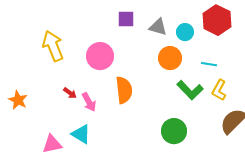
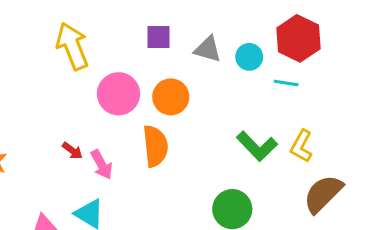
yellow arrow: (53, 46) -> (72, 46), moved
orange circle: (170, 58) -> (171, 97), moved
cyan line: (209, 64) -> (286, 83), moved

